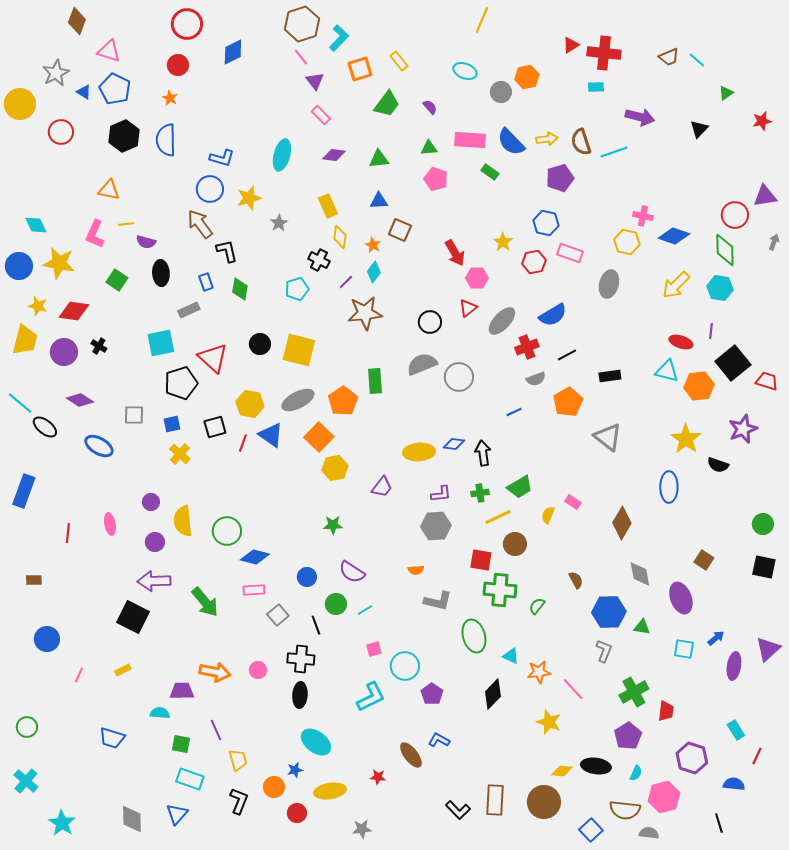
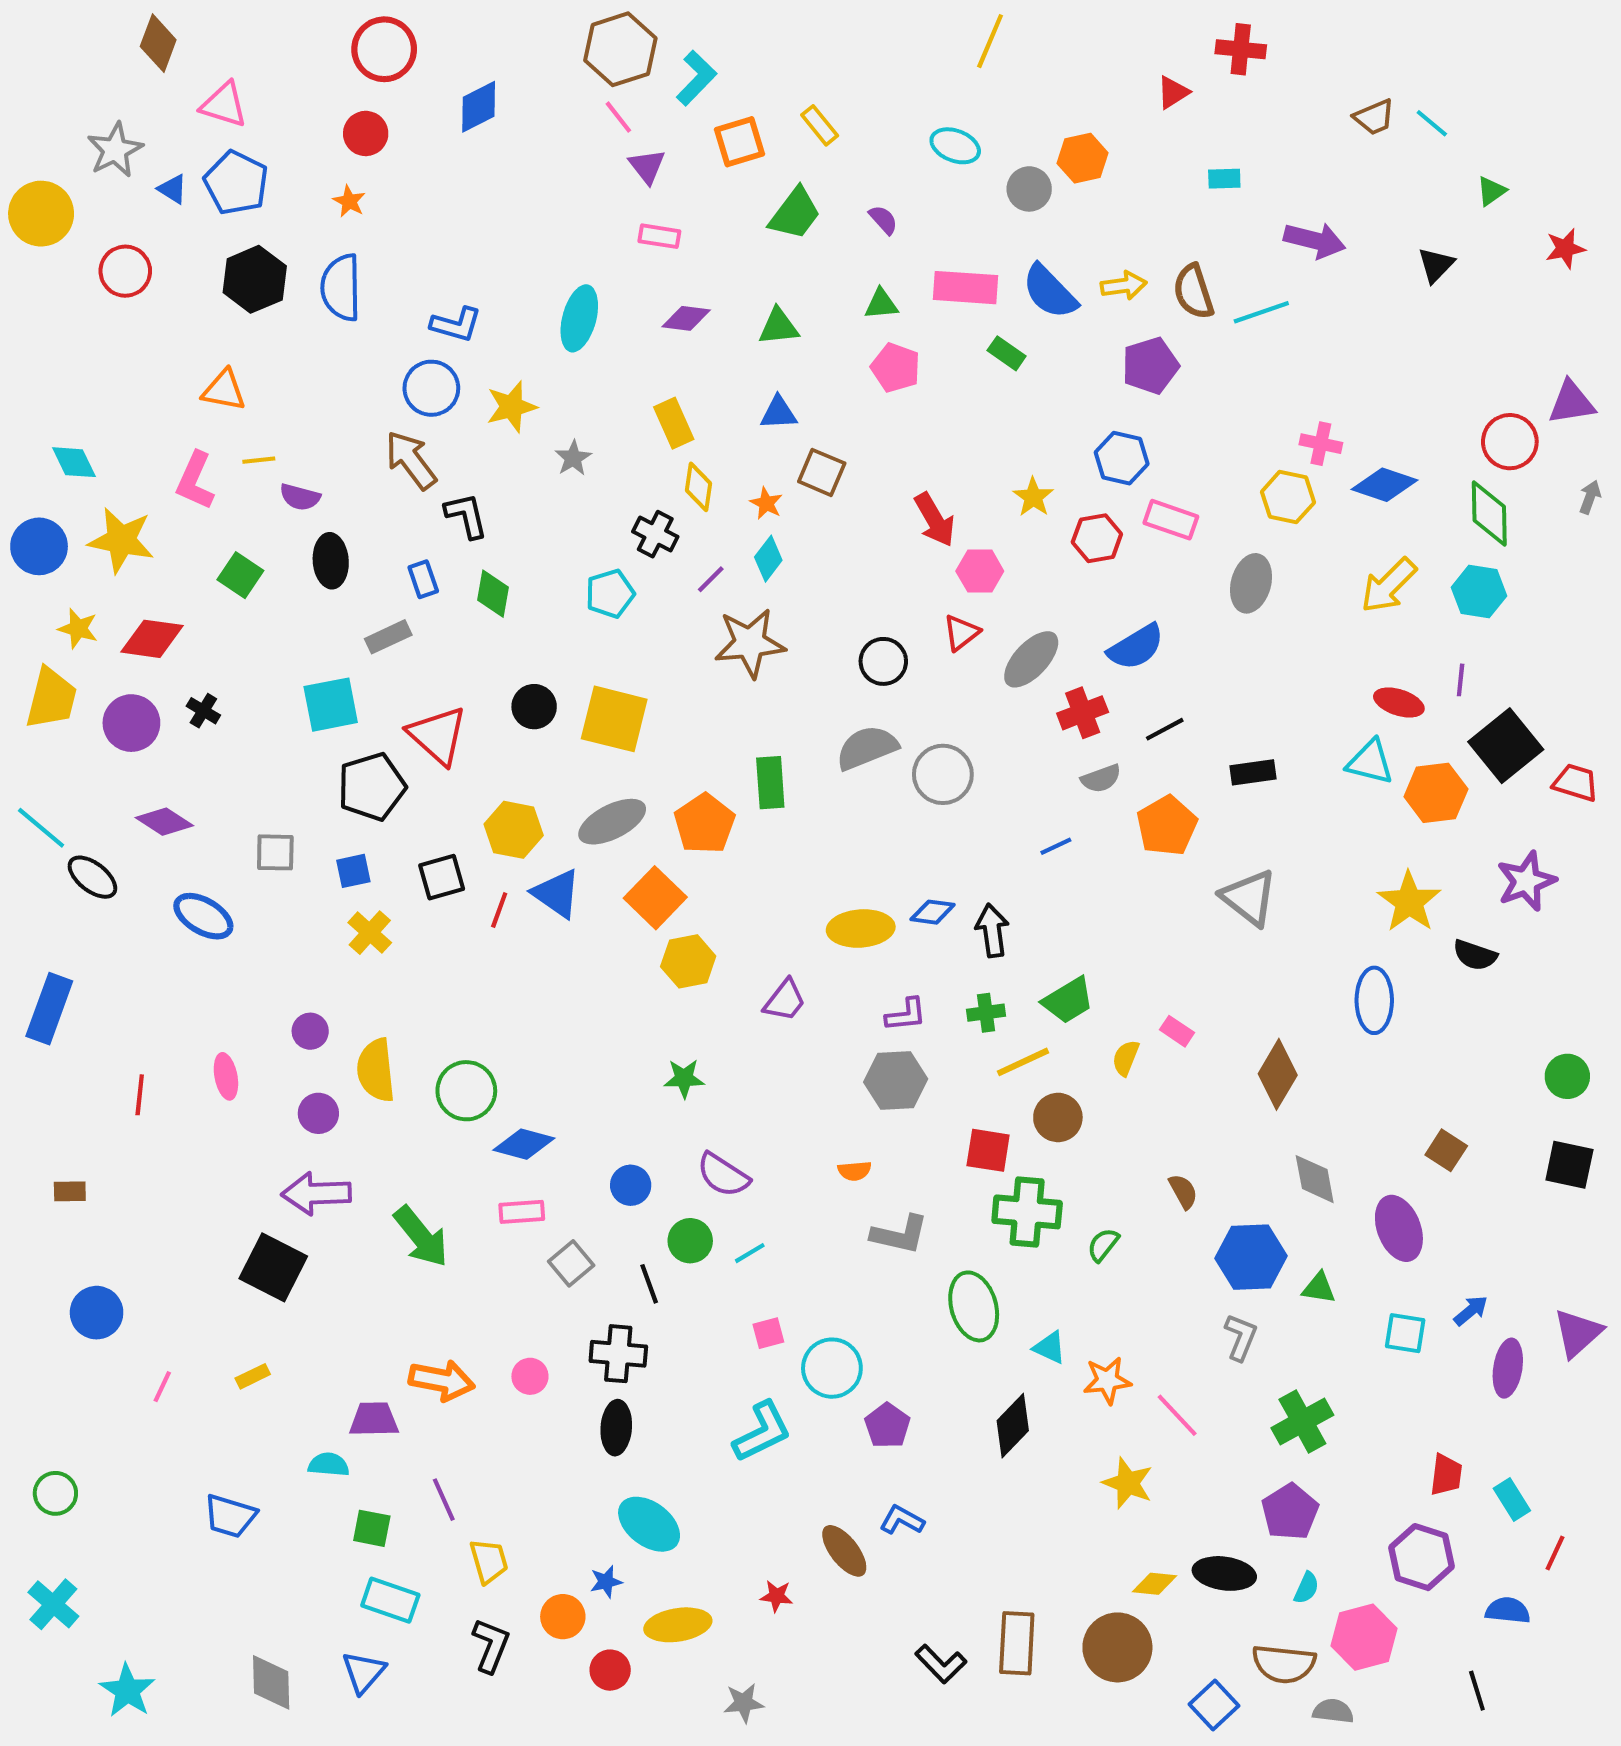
red cross: (604, 53) -> (1241, 49), moved, size x0.7
pink rectangle: (321, 115) -> (659, 236), turned -36
red trapezoid: (666, 711) -> (1446, 1475), moved

